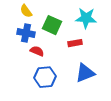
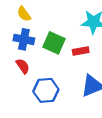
green square: (52, 25) -> (54, 43), moved
red semicircle: (37, 51) -> (23, 66), moved, turned 32

